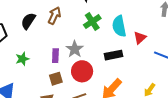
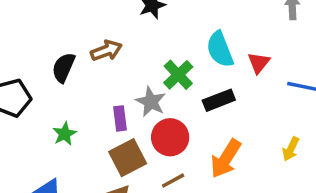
brown arrow: (54, 16) -> (106, 51), turned 54
green cross: (92, 22) -> (178, 75), moved
brown square: (56, 79) -> (128, 158), size x1.5

